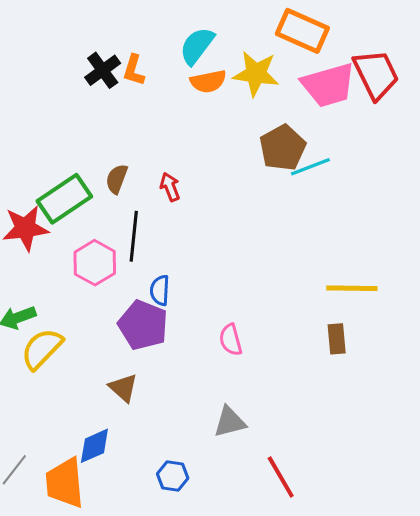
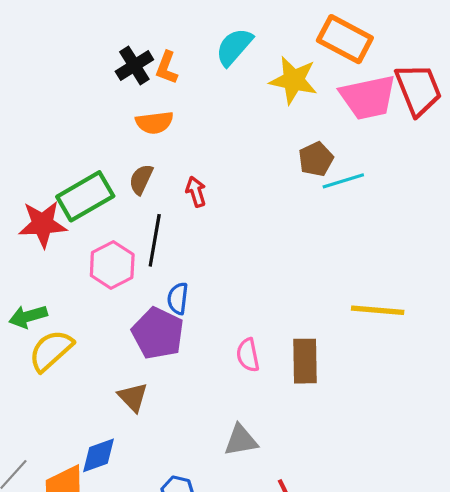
orange semicircle: (208, 81) -> (154, 122), moved
brown pentagon: (283, 148) -> (316, 159), size x0.7
brown rectangle: (337, 339) -> (305, 361), moved, size x1.4

